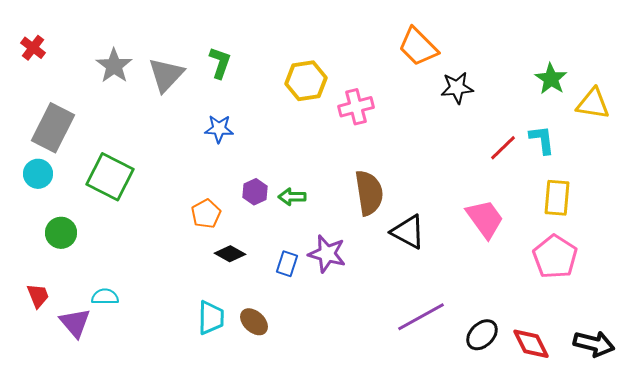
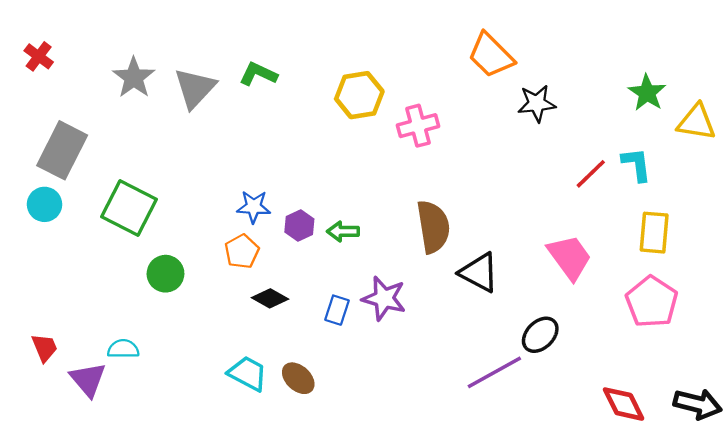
green L-shape: (220, 63) -> (258, 74), turned -84
blue star: (219, 129) -> (254, 207), moved
green circle: (61, 233) -> (165, 274), moved
cyan trapezoid: (211, 318) -> (248, 374), turned -63
black ellipse: (482, 335) -> (540, 335), moved

